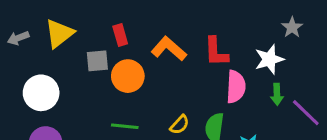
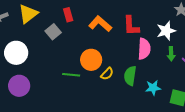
gray square: (97, 61) -> (53, 32), turned -35
orange circle: (128, 76) -> (91, 60), moved

